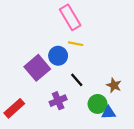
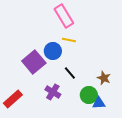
purple cross: (58, 101) -> (53, 92), turned -35

